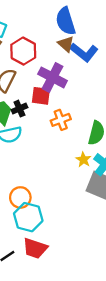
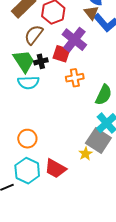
yellow star: (83, 160) -> (85, 154), moved
cyan hexagon: (28, 217) -> (27, 171), moved
red trapezoid: (35, 248) -> (55, 169), moved

